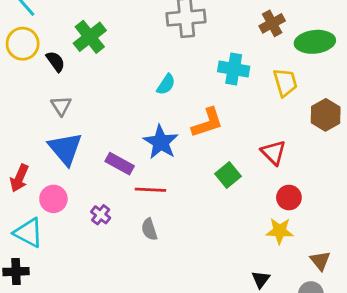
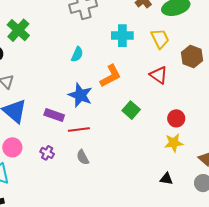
red triangle: (273, 153) -> (159, 75), moved
black triangle: (261, 279) -> (166, 179), turned -48

